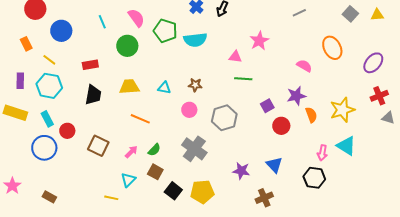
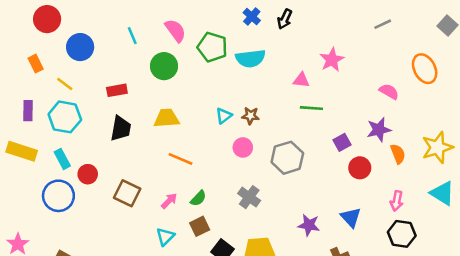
cyan triangle: (164, 88) -> (224, 116), moved, turned -48
gray cross: (194, 149) -> (249, 197), size x0.7
pink arrow: (322, 153) -> (397, 201), moved
brown square: (155, 172) -> (200, 226), turned 35

